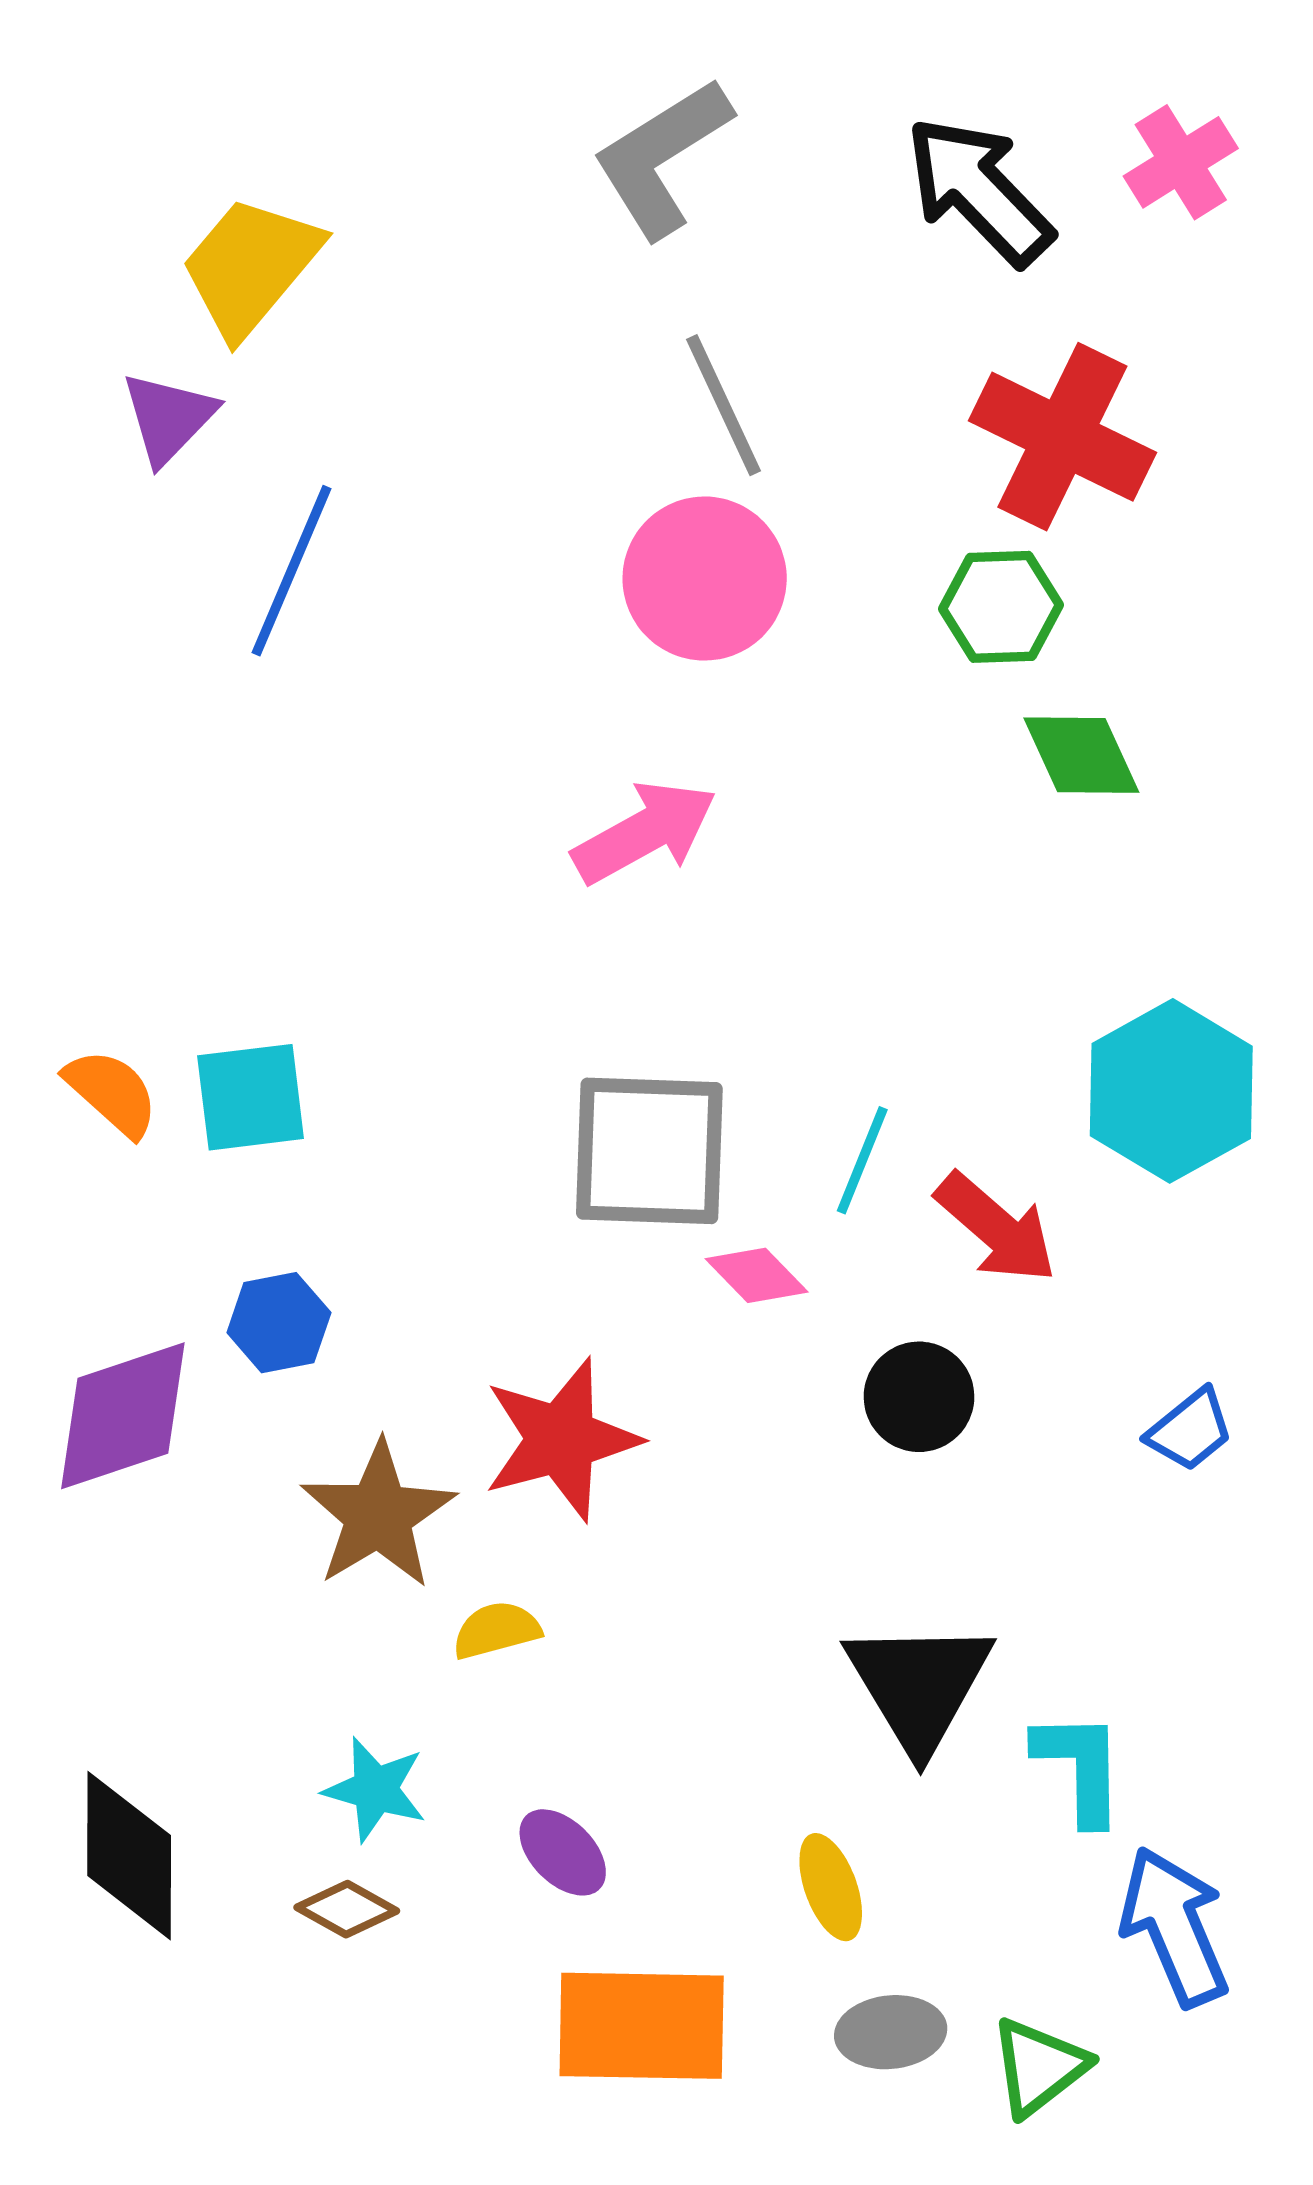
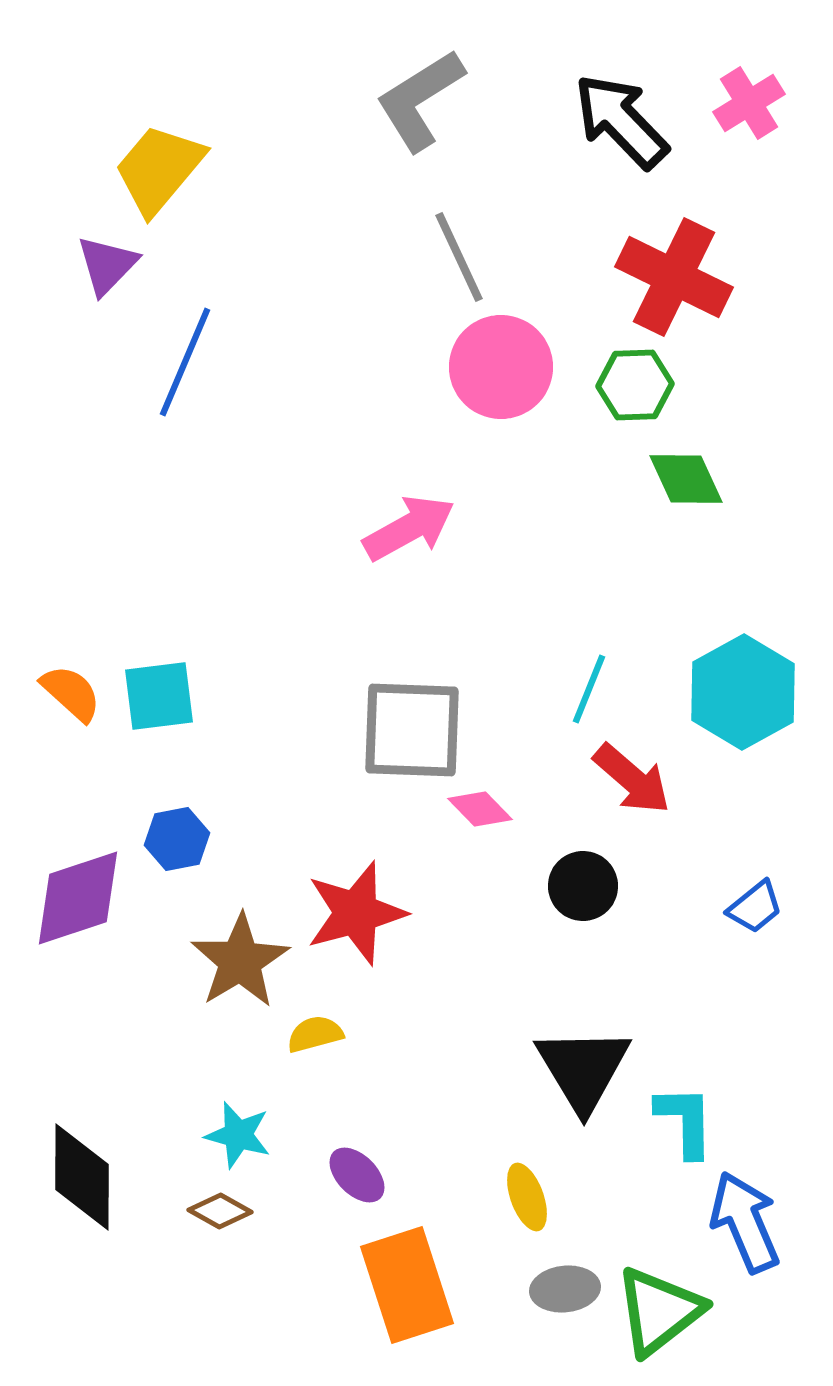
pink circle: (705, 579) -> (501, 367), moved
cyan line: (862, 1160) -> (589, 689), moved
orange rectangle: (642, 2026) -> (407, 1285), turned 71
green triangle: (1039, 2067) -> (659, 1311), size x1.4

